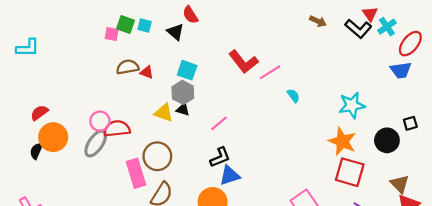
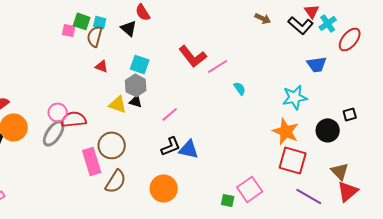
brown semicircle: (128, 67) -> (95, 36), moved, turned -65
blue trapezoid: (401, 70) -> (317, 64), moved
blue triangle: (230, 175) -> (189, 149), moved, turned 30

